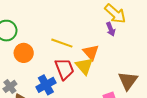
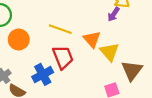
purple arrow: (111, 29) -> (114, 14), turned 56
yellow triangle: (84, 66) -> (109, 52), moved

